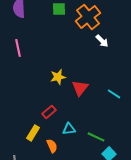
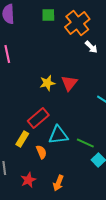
red triangle: (80, 88) -> (69, 83), moved
red rectangle: (49, 112) -> (38, 118), size x1.5
cyan triangle: (69, 129) -> (58, 135), size x1.5

